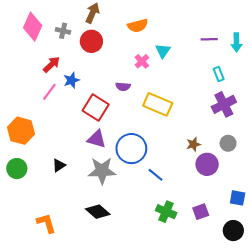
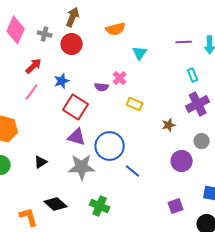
pink cross: (142, 61) -> (120, 78), moved
blue star: (71, 80) -> (62, 81), moved
yellow rectangle: (158, 104) -> (135, 104), size x0.6
brown star: (193, 144) -> (169, 125), moved
black diamond: (98, 212) -> (56, 204), moved
green cross: (166, 212) -> (100, 206), moved

